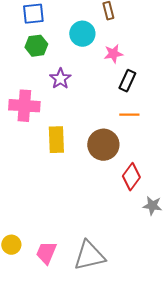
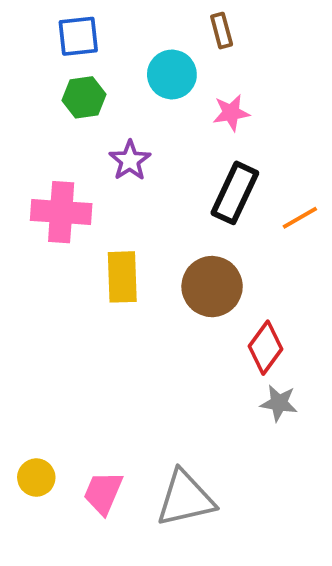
black rectangle: (127, 81) -> (235, 193), moved, size x1.4
orange line: (129, 115) -> (300, 218), moved, turned -30
gray star: (152, 206) -> (279, 403), moved

